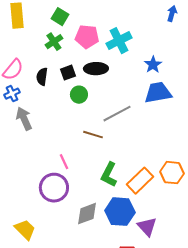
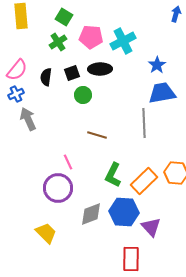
gray line: (117, 114) -> (144, 123), moved, turned -64
yellow trapezoid: (25, 230) -> (46, 233), moved

